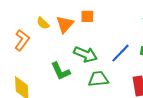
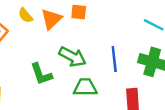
blue line: (121, 53) -> (114, 59), turned -55

